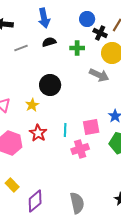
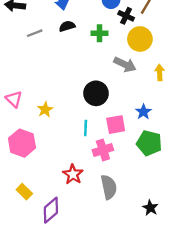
black circle: (50, 85) -> (96, 93), moved
yellow star: (32, 105) -> (45, 110), moved
red star: (38, 133) -> (73, 174), moved
gray semicircle: (77, 203) -> (109, 187), moved

